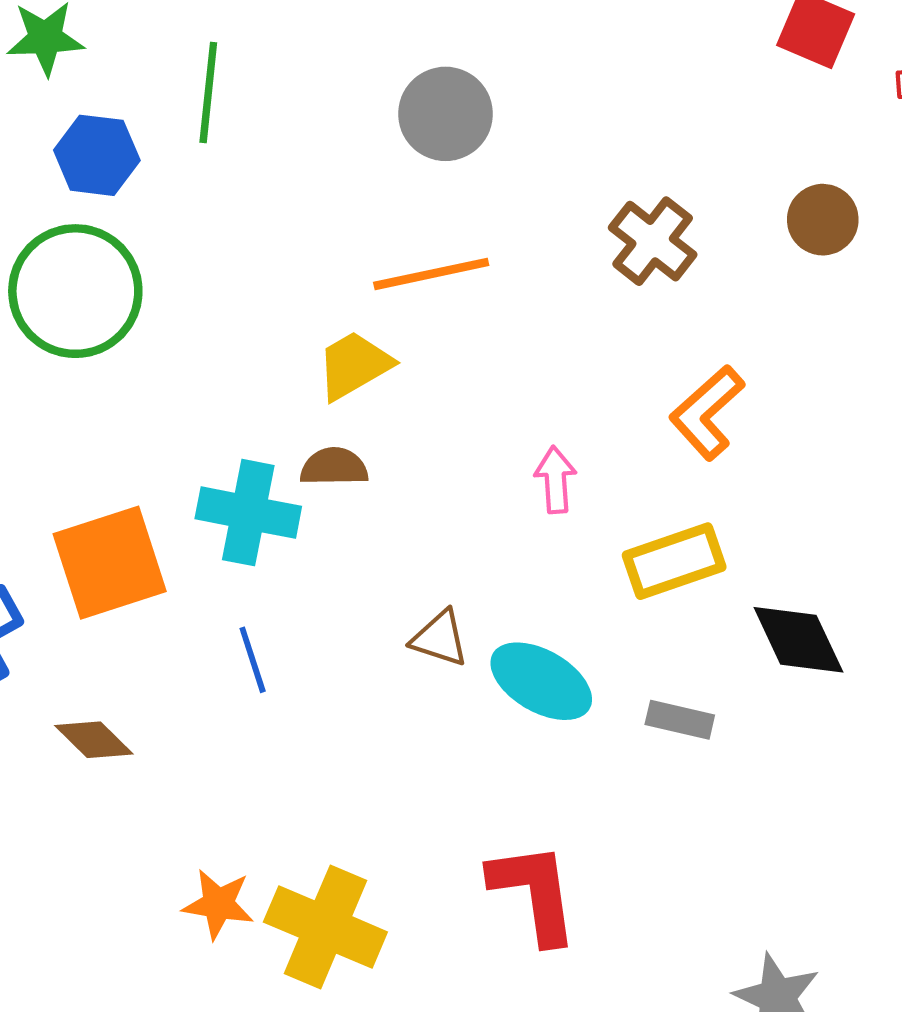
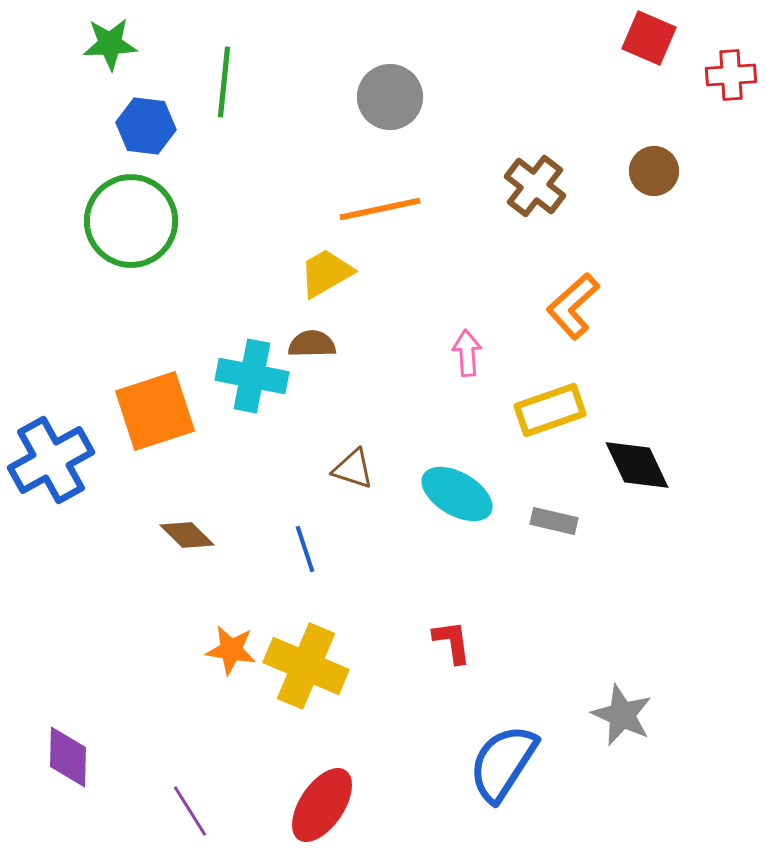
brown triangle: (440, 638) -> (353, 469), moved
blue line: (253, 660) -> (305, 549), moved
brown diamond: (94, 740) -> (187, 535), moved
red L-shape: (534, 893) -> (452, 642), size x0.6

